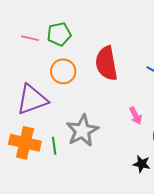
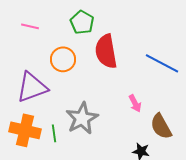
green pentagon: (59, 34) -> (82, 22), moved, turned -30

